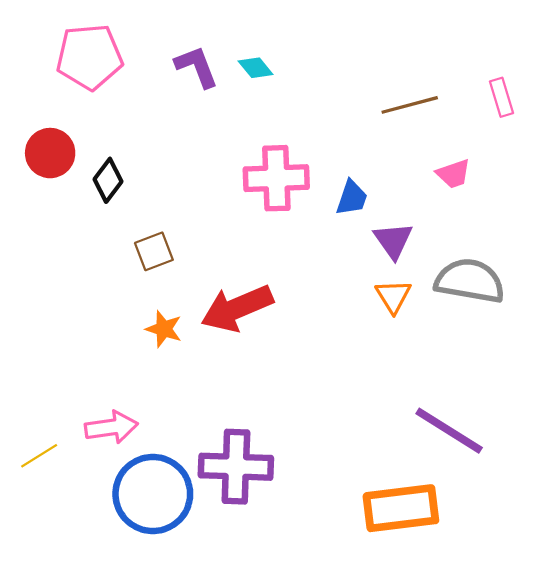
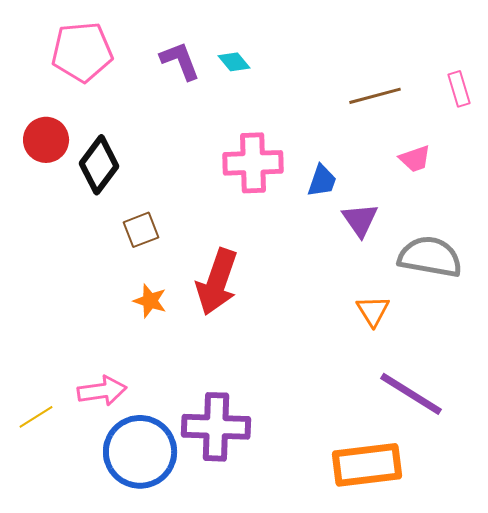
black diamond: (108, 180) -> (99, 165), size x1.4
orange triangle: (393, 296) -> (373, 311), moved
red arrow: (237, 308) -> (217, 282), turned -48

